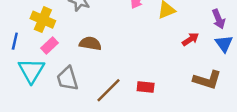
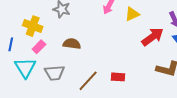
red arrow: (190, 39) -> (153, 37), size x1.6
gray trapezoid: (67, 79) -> (55, 73), turned -75

